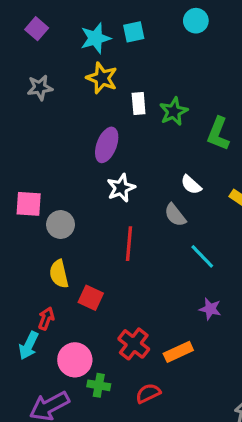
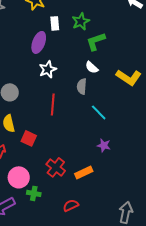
white rectangle: (139, 104) -> (55, 23), moved
green L-shape: (218, 134) -> (96, 41), moved, turned 50
gray semicircle: (175, 215) -> (82, 86), turned 42
red semicircle: (148, 393) -> (71, 205), moved

